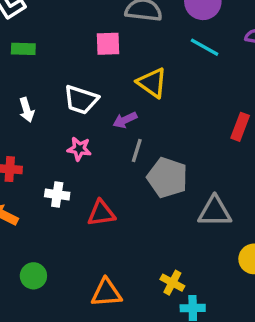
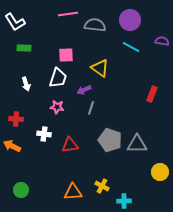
pink square: (108, 44) -> (66, 55), moved
white trapezoid: (81, 100) -> (58, 78), turned -90
gray pentagon: (167, 178) -> (110, 140), moved
green circle: (33, 276) -> (21, 190), moved
yellow cross: (172, 283) -> (102, 186), moved

